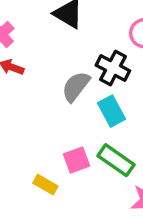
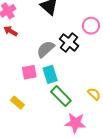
cyan rectangle: (112, 111) -> (50, 74), moved
pink square: (77, 160) -> (29, 72), moved

